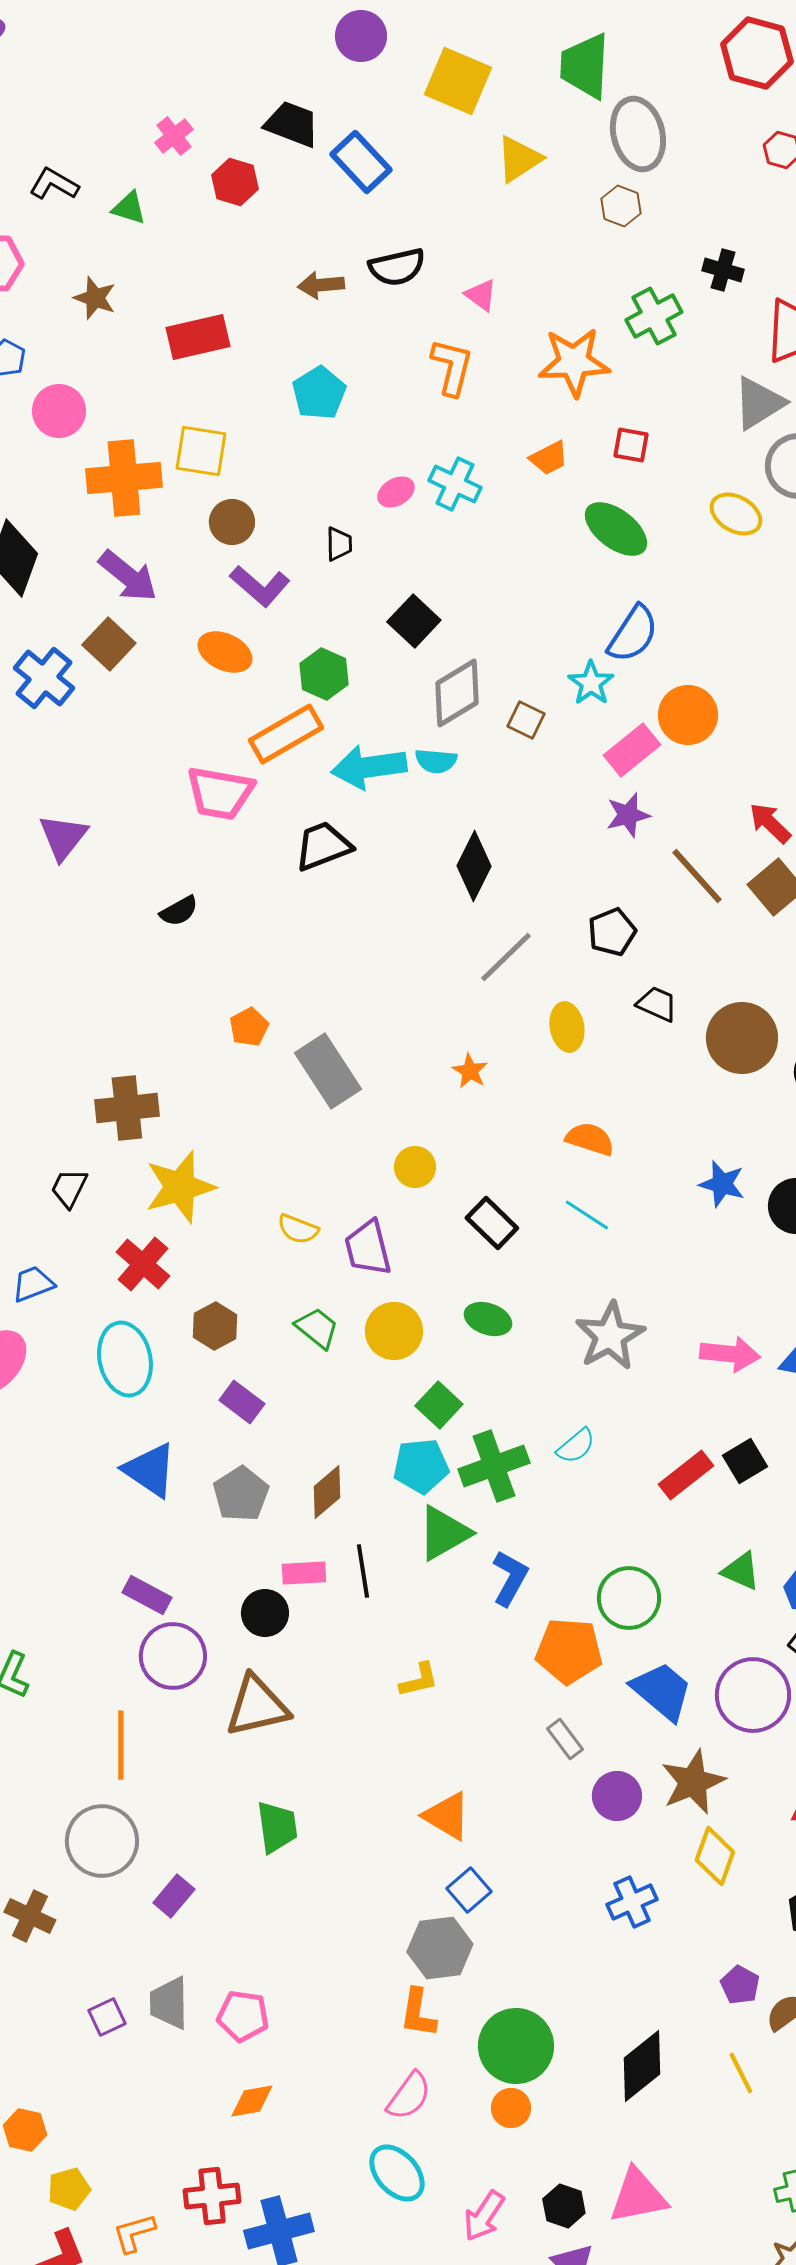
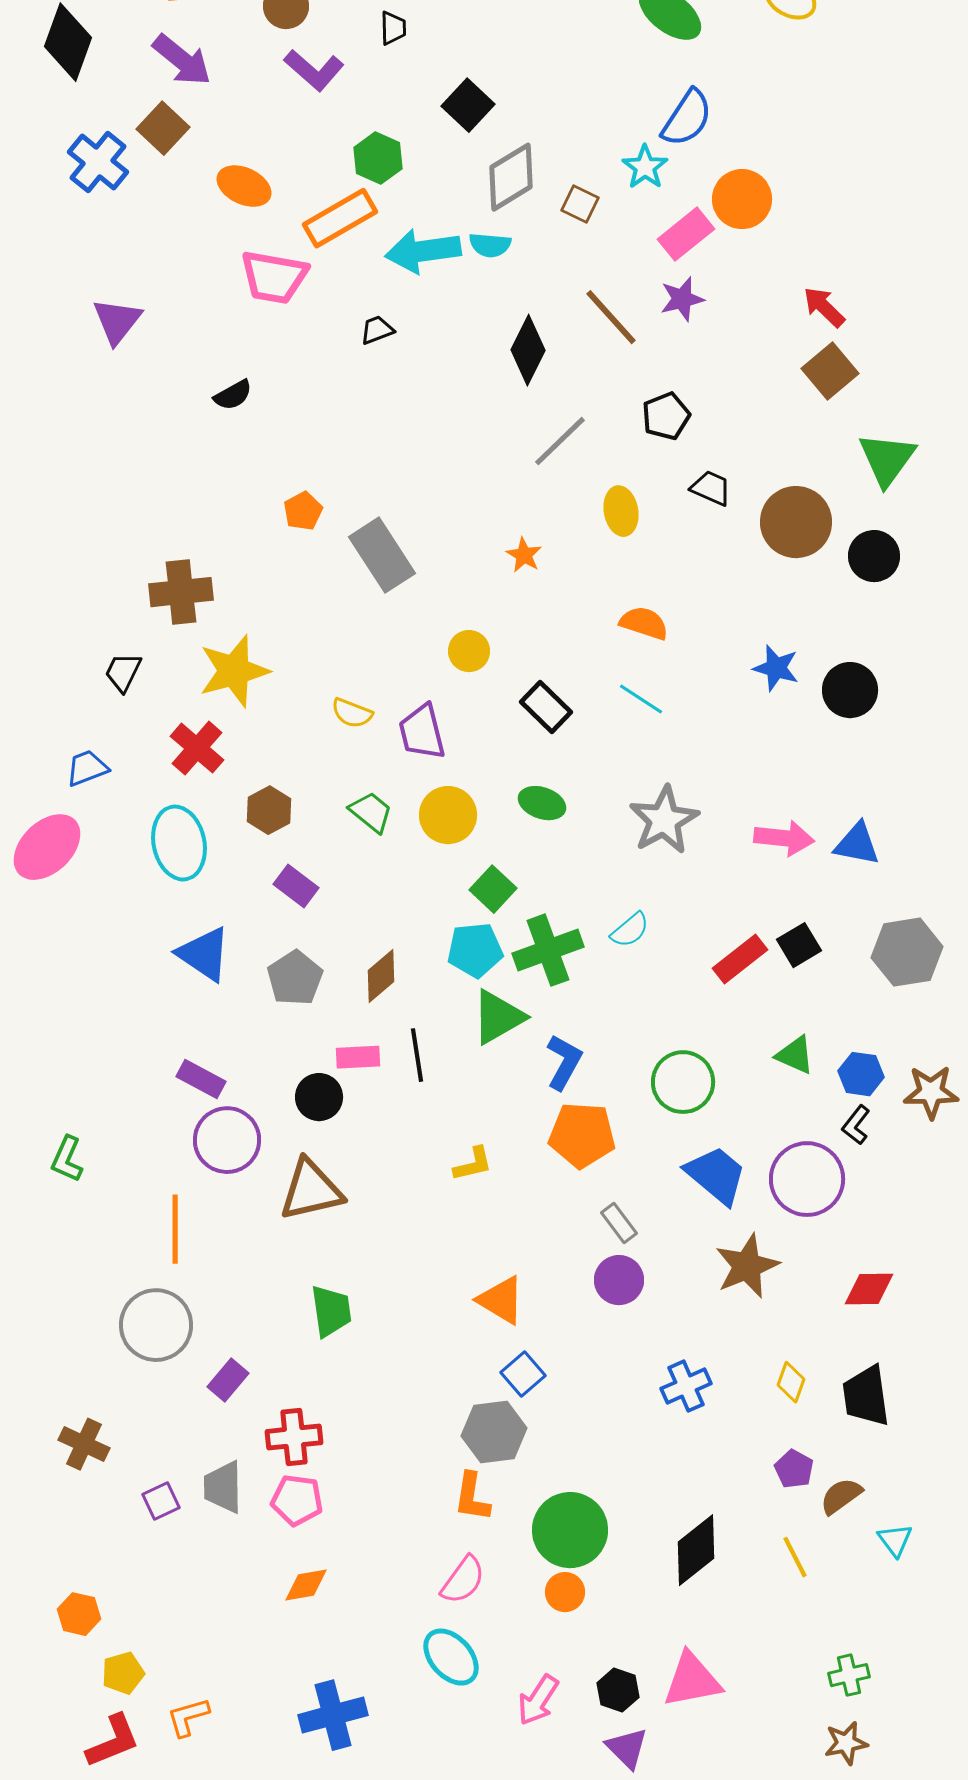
orange ellipse: (225, 652) -> (244, 186), moved
black trapezoid: (323, 846) -> (377, 330), size x0.6
brown line: (697, 876) -> (611, 317), moved
orange pentagon: (569, 1651) -> (582, 1135), moved
purple circle: (617, 1796) -> (619, 1280), moved
yellow diamond: (715, 1856) -> (791, 1382), moved, size x0.7
brown cross: (30, 1916) -> (84, 1444), moved
red cross: (212, 2196) -> (294, 1437), moved

